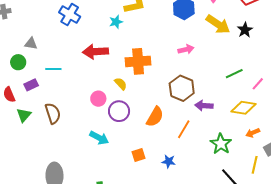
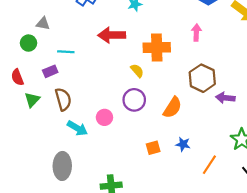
pink arrow: (186, 49) -> (196, 32), moved, turned -77
purple rectangle: (31, 85) -> (50, 71), moved
pink circle: (98, 99) -> (104, 117), moved
orange line: (184, 129) -> (209, 165), moved
cyan arrow: (99, 138) -> (77, 128), moved
blue star: (169, 161) -> (183, 144), moved

